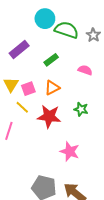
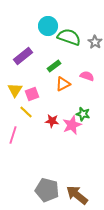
orange triangle: (52, 88) -> (63, 84), moved
red star: (49, 116) -> (52, 121), size x0.6
pink star: (70, 151) -> (72, 125), moved, turned 30

